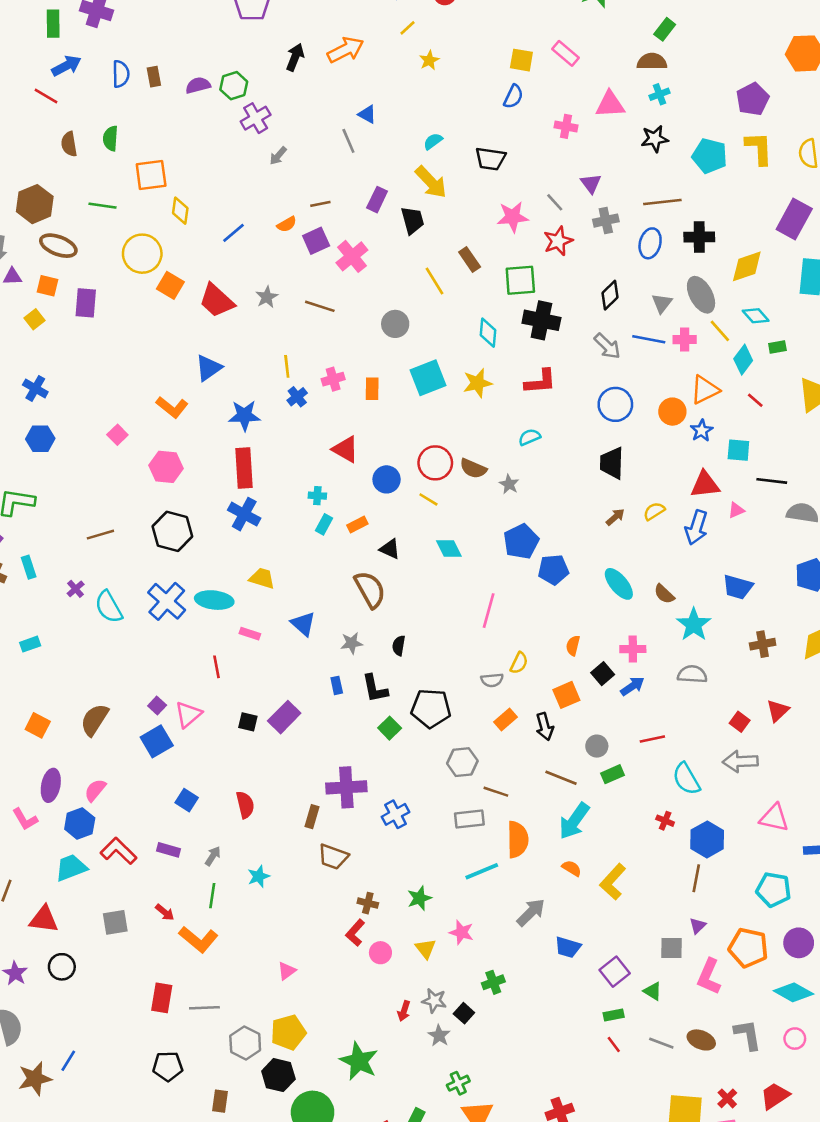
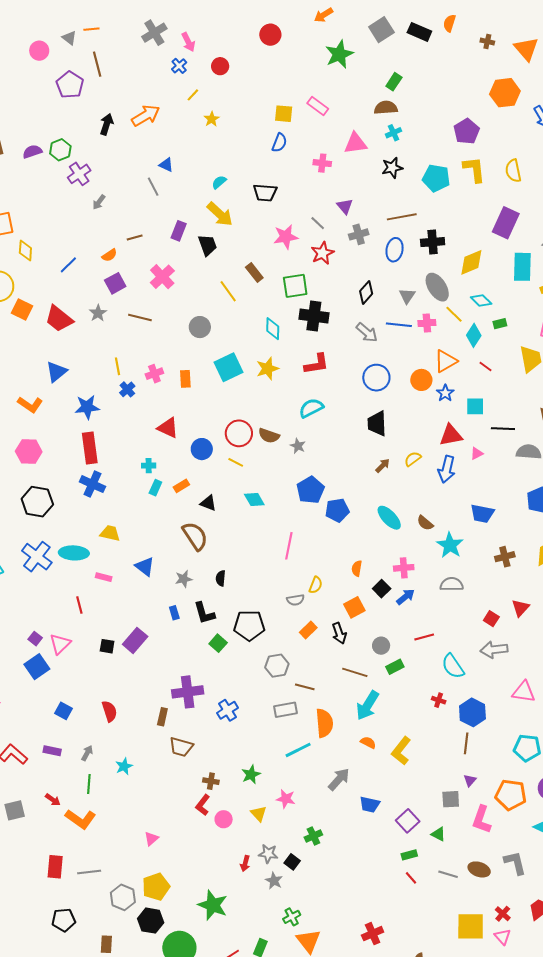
purple square: (316, 241) -> (115, 283), moved
cyan semicircle: (529, 437) -> (311, 408), size x1.4

